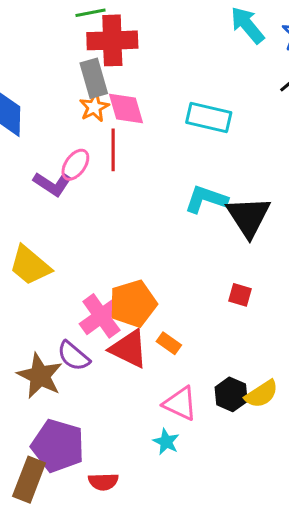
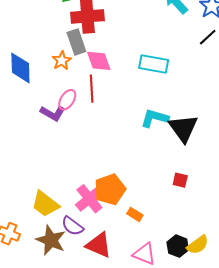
orange star: (94, 107) -> (62, 61), moved
yellow trapezoid: (30, 266) -> (45, 204), moved
red triangle: (129, 349) -> (99, 245), moved

